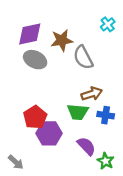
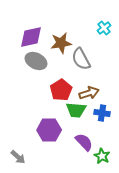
red pentagon: (35, 117) -> (61, 90), moved

